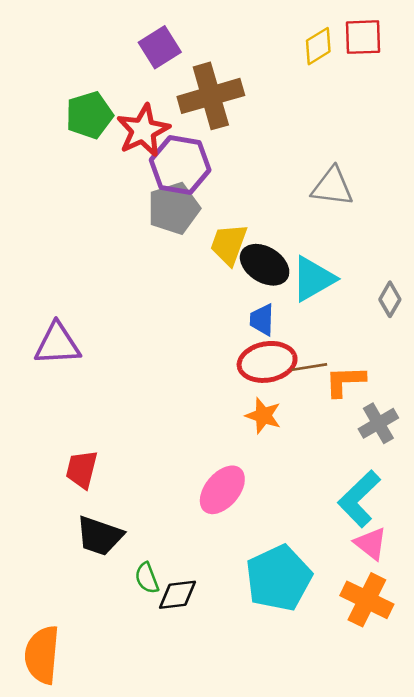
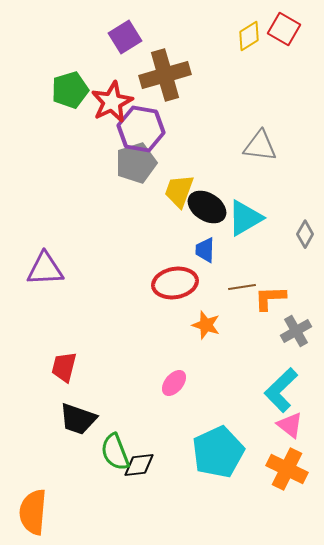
red square: (363, 37) -> (284, 29), turned 32
red ellipse: (267, 362) -> (175, 283), moved
pink ellipse: (222, 490) -> (174, 383), size x0.7
green semicircle: (147, 578) -> (115, 452), size x1.5

